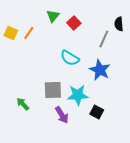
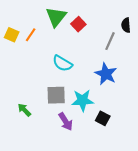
green triangle: (53, 16) -> (56, 17), size x1.5
cyan semicircle: (70, 58) -> (62, 63), moved

